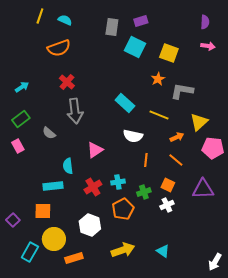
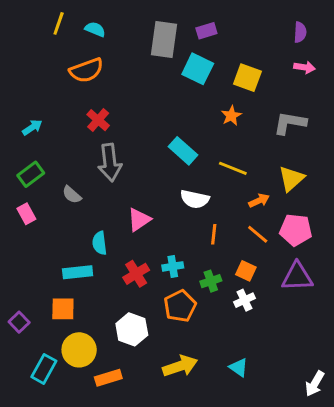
gray rectangle: (112, 27) -> (164, 40), size x1.4
gray L-shape: (182, 91) -> (290, 123), moved
pink pentagon: (213, 148) -> (296, 230), moved

